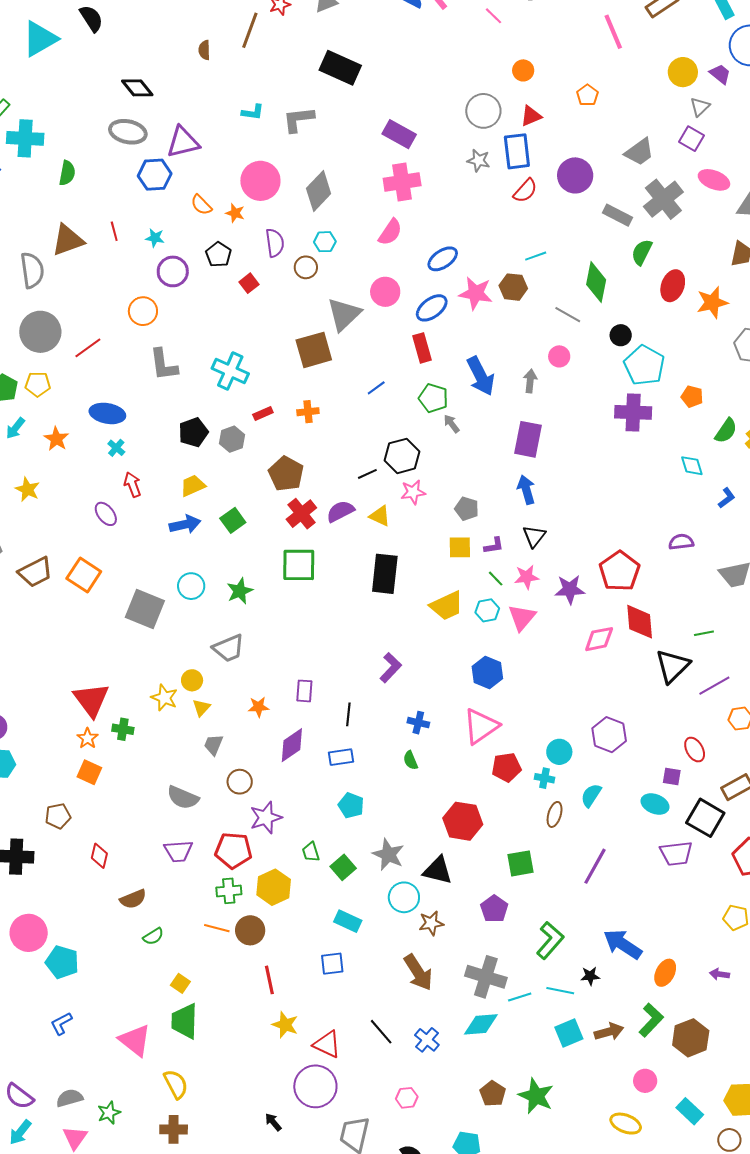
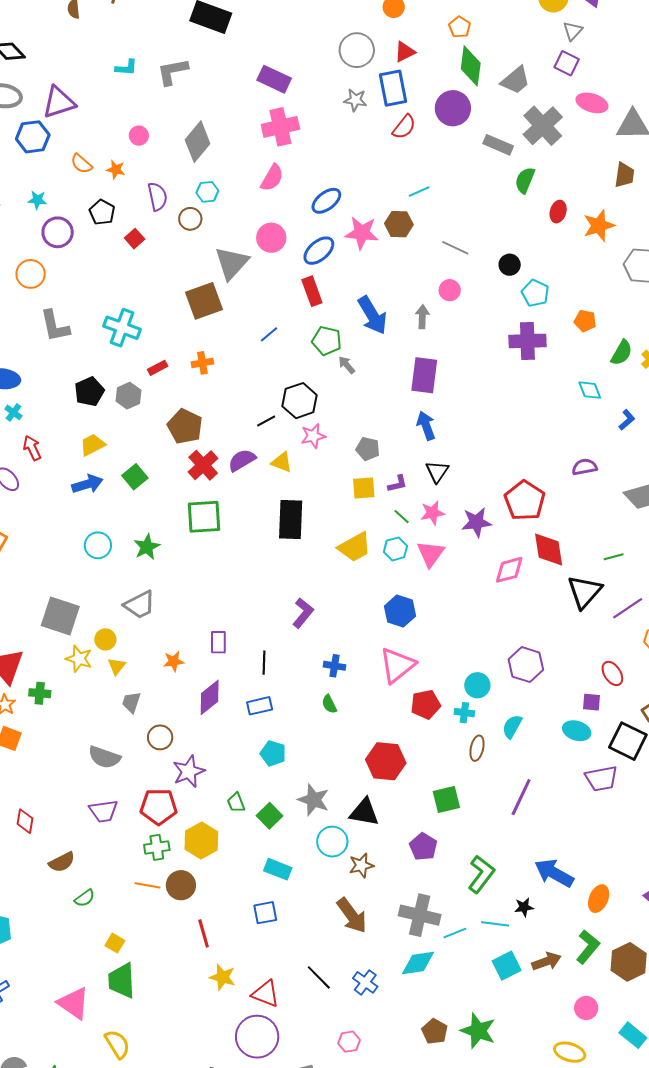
pink circle: (260, 181) -> (139, 136), size x0.5
green diamond: (596, 282) -> (471, 66), moved
red ellipse: (673, 286) -> (558, 212), size x0.7
cyan pentagon: (644, 365) -> (535, 293), size x0.7
gray square: (145, 609) -> (60, 616), moved

